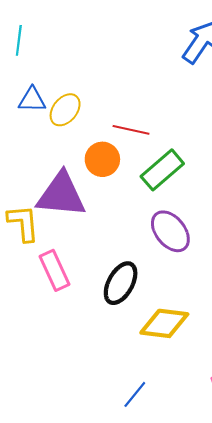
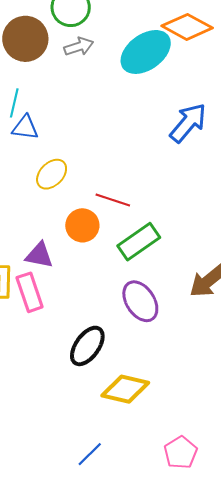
blue triangle: (32, 100) -> (25, 127), moved
purple triangle: (61, 195) -> (39, 255), size x0.6
pink rectangle: (54, 270) -> (30, 292), moved

